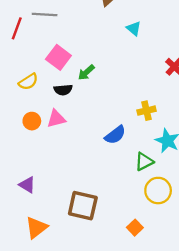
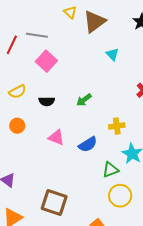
pink square: (58, 57) -> (46, 61), moved
green arrow: (86, 72) -> (84, 100), moved
pink triangle: (56, 119) -> (56, 137), moved, turned 30

